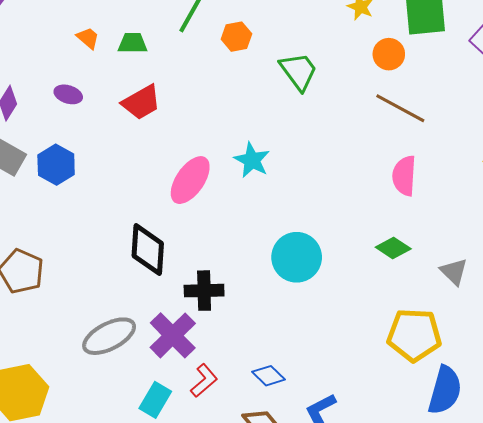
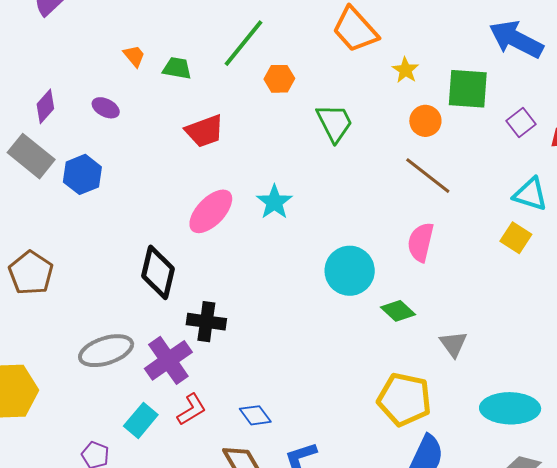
red trapezoid: (141, 102) -> (205, 131), moved
cyan circle: (297, 257) -> (350, 271), moved

